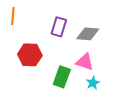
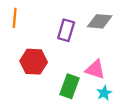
gray diamond: (88, 34) -> (100, 21), moved

